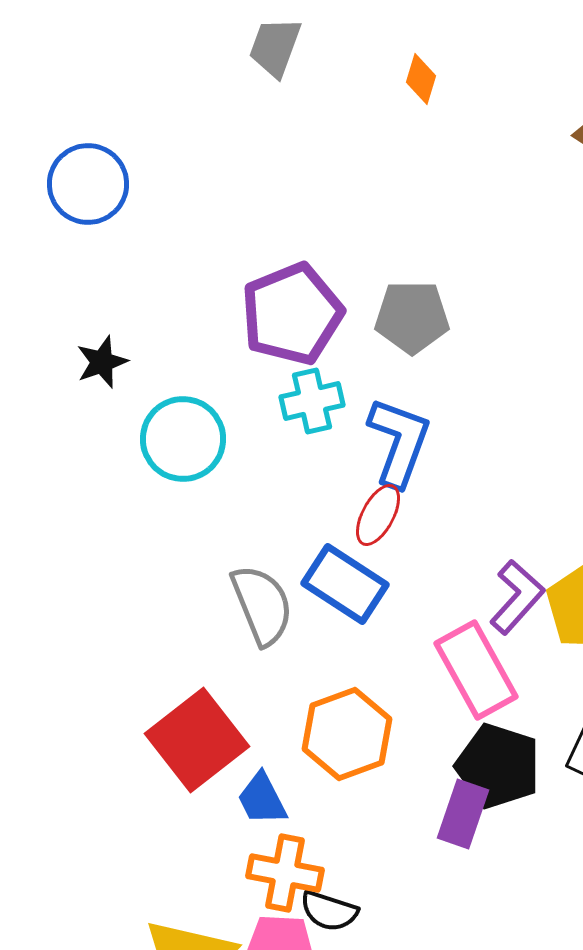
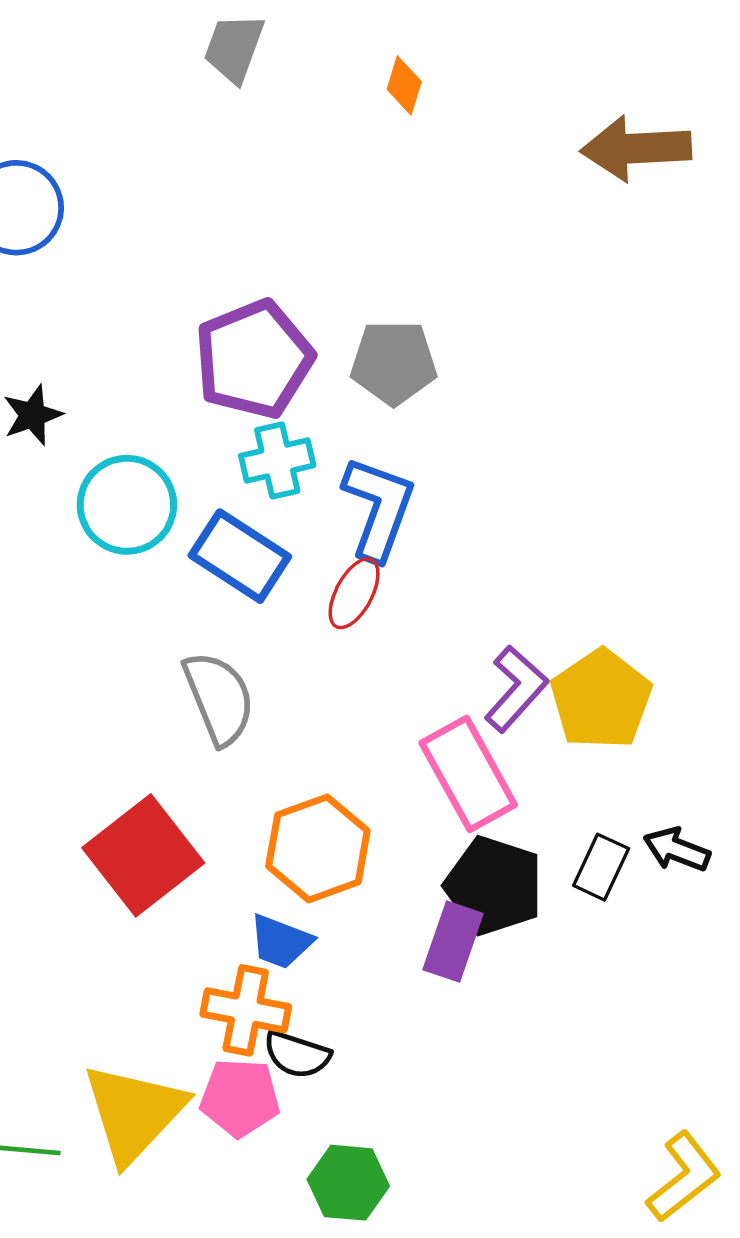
blue rectangle: (345, 584) -> (240, 556), moved
blue trapezoid: (262, 799) -> (281, 942), moved, turned -42

